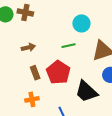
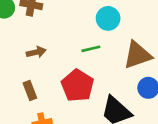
brown rectangle: (35, 73) -> (30, 90), moved

